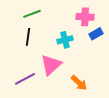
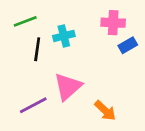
green line: (32, 14) -> (25, 21), moved
cyan cross: (65, 40) -> (64, 36), moved

